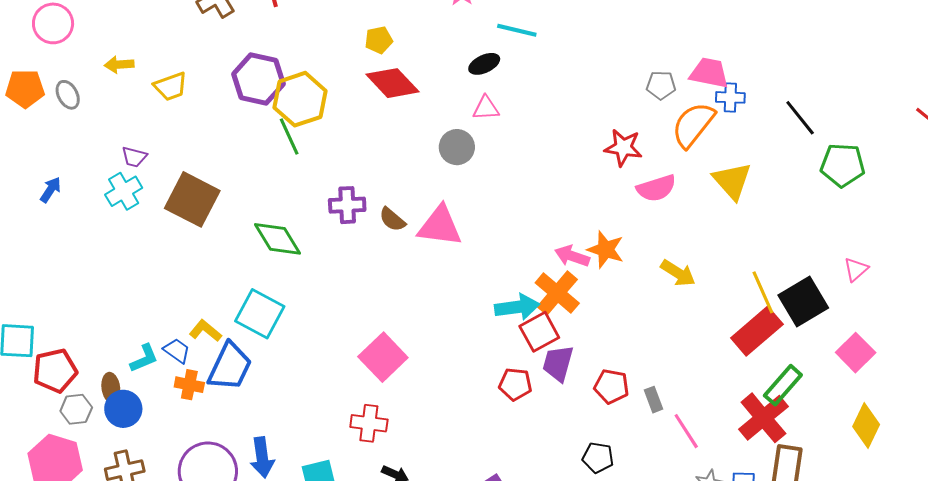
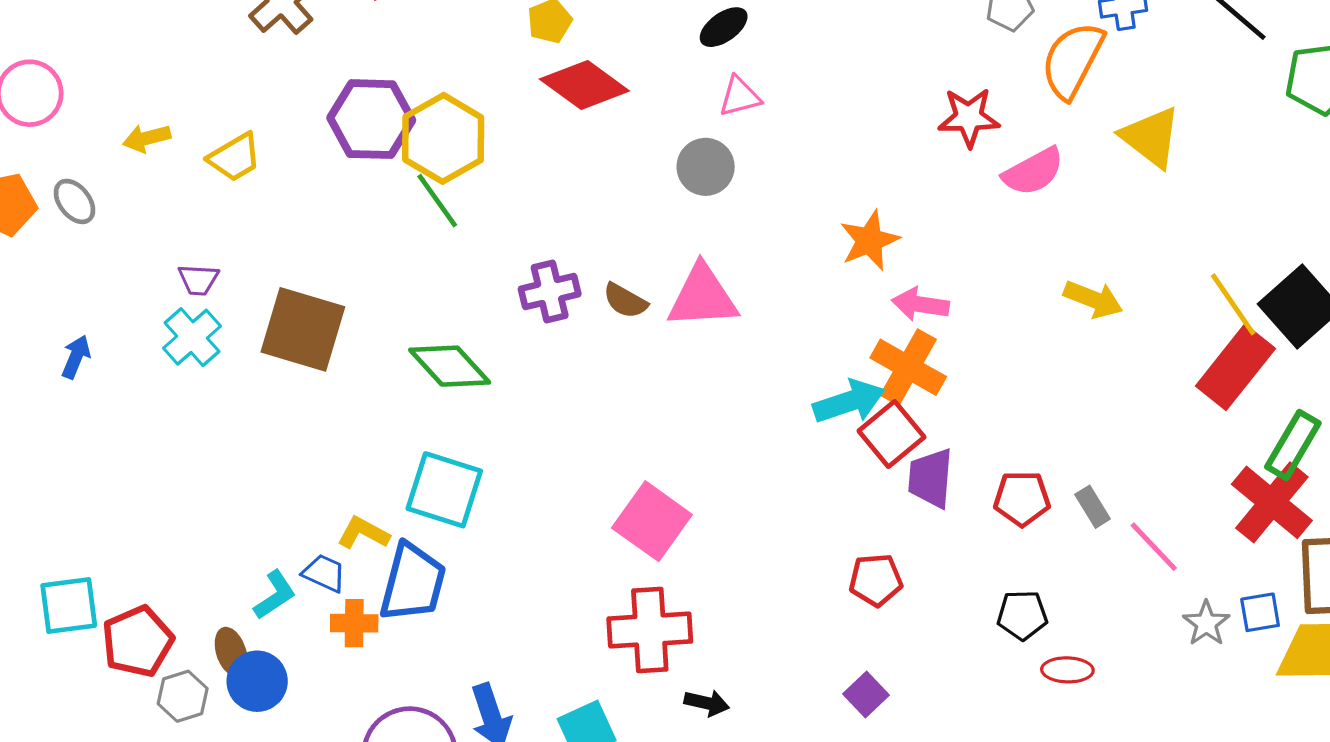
orange star: (606, 250) -> (869, 240), moved, turned -30
red pentagon: (515, 384) -> (876, 580), moved
red cross: (369, 423) -> (650, 630), size x1.4

